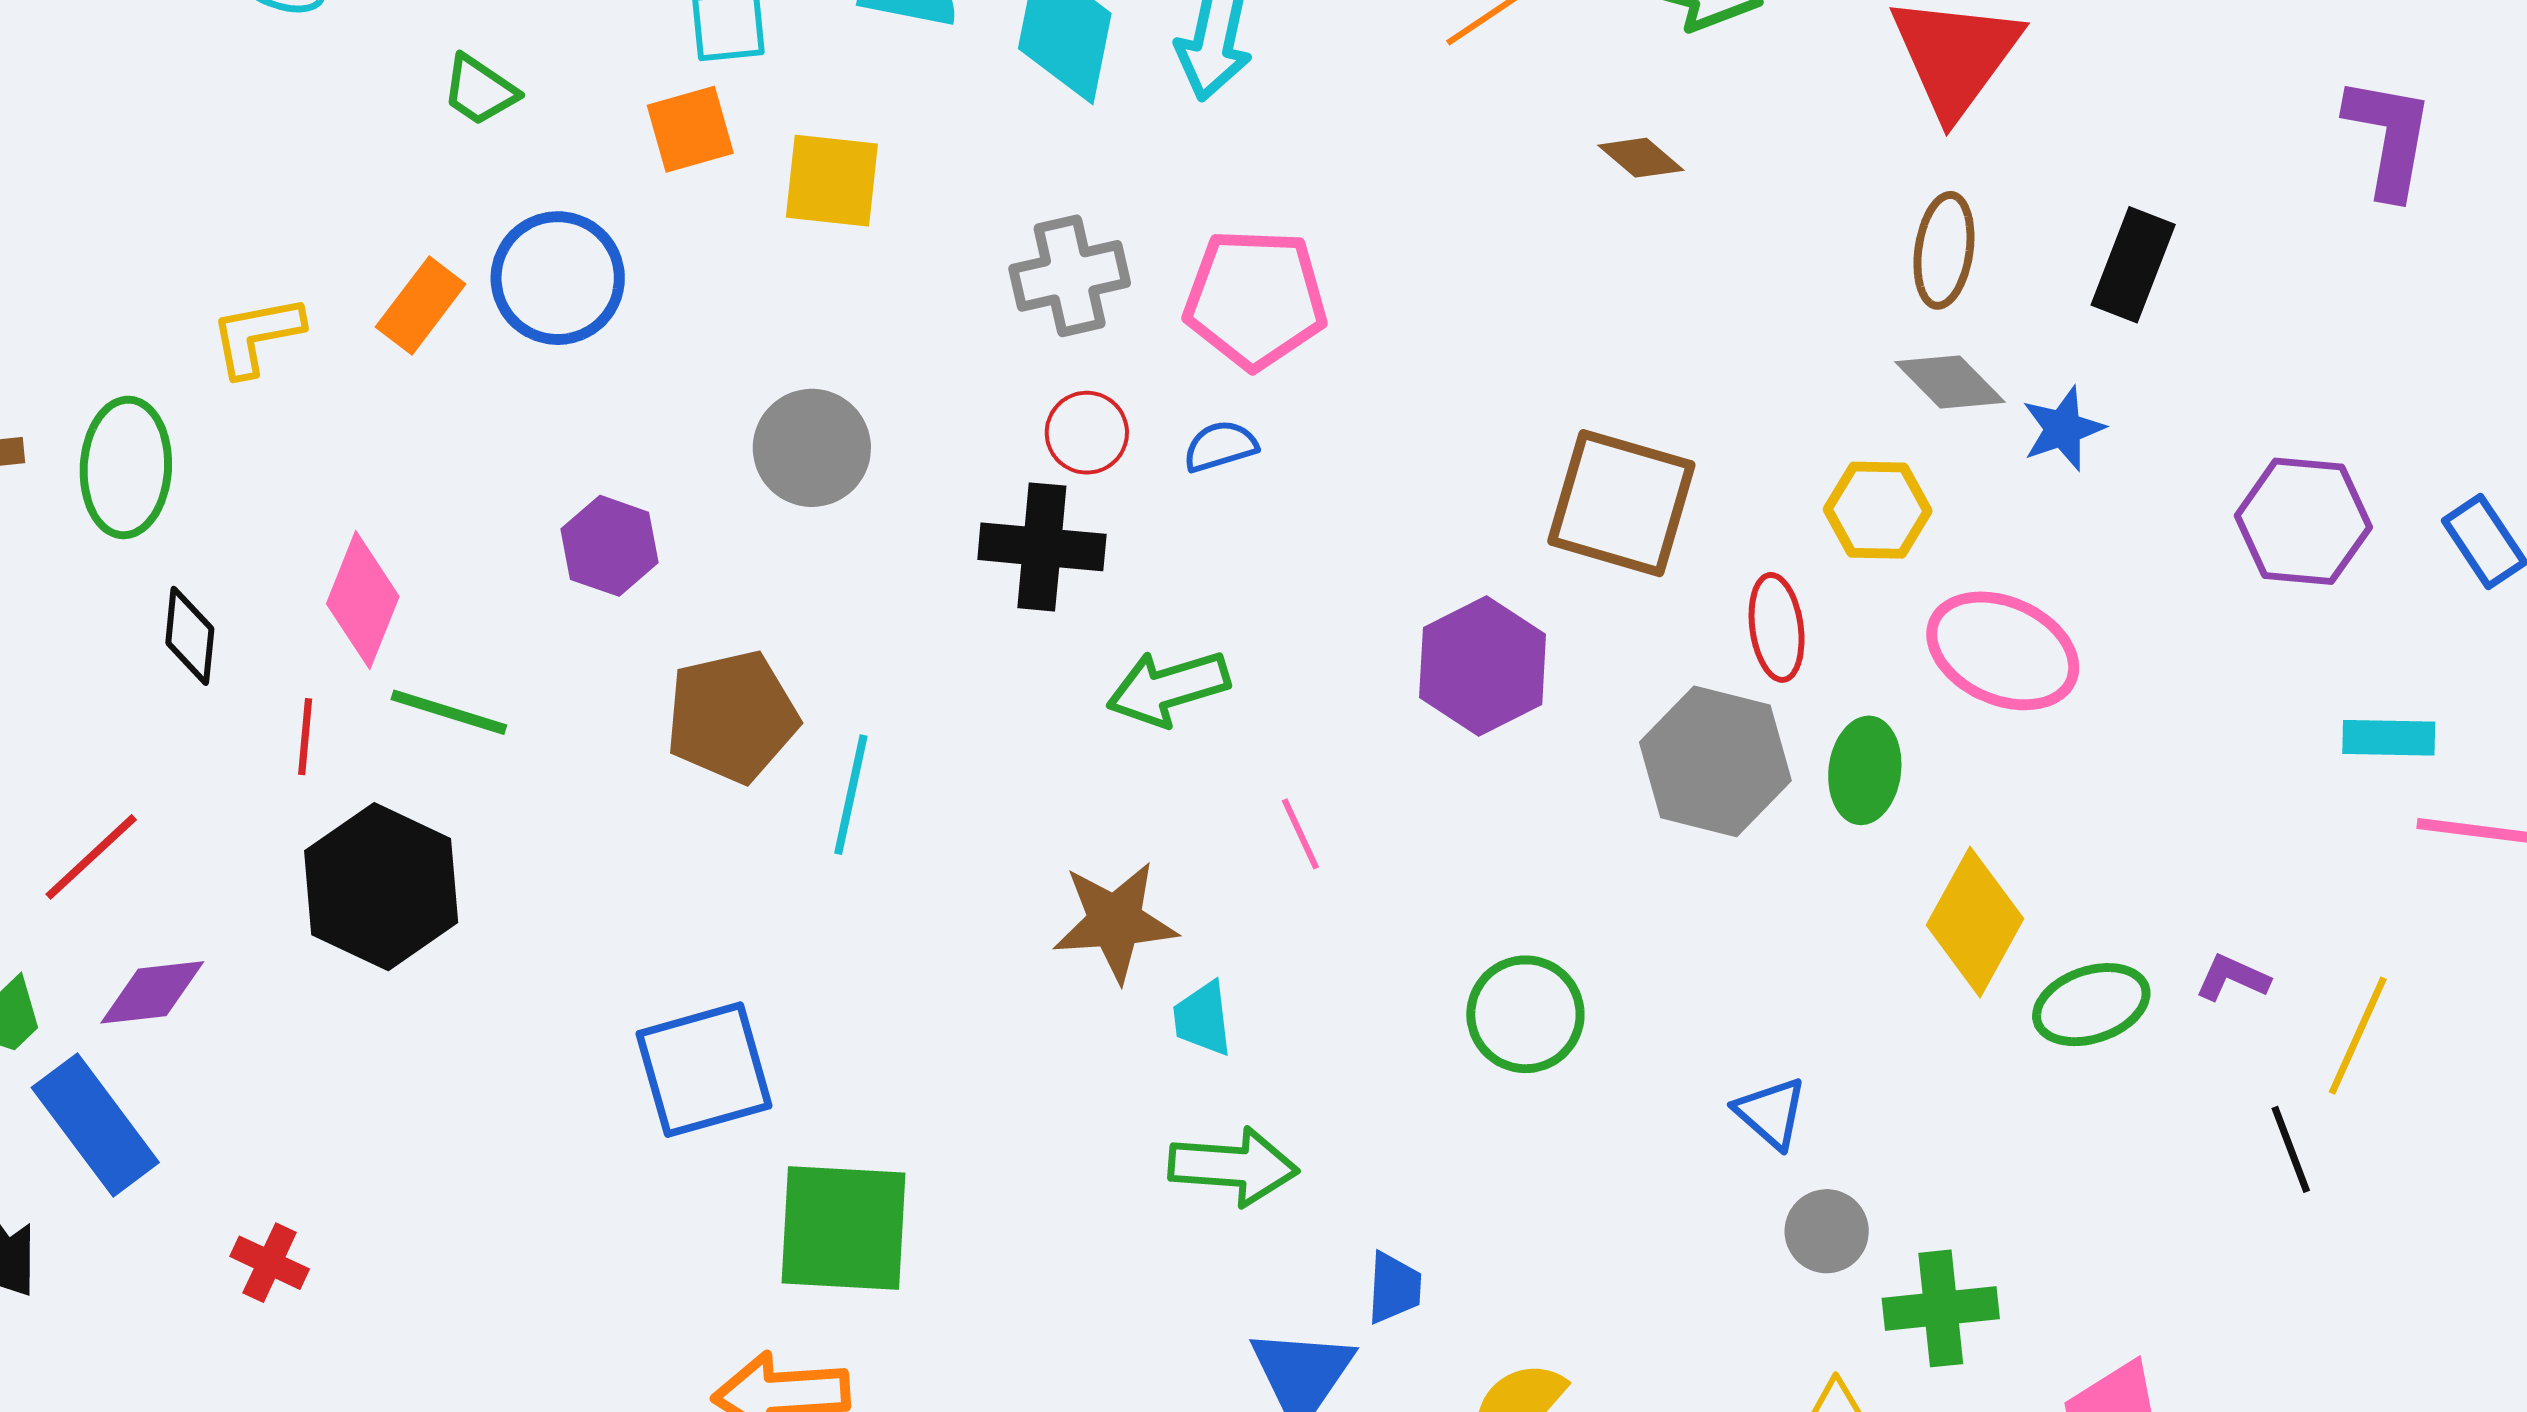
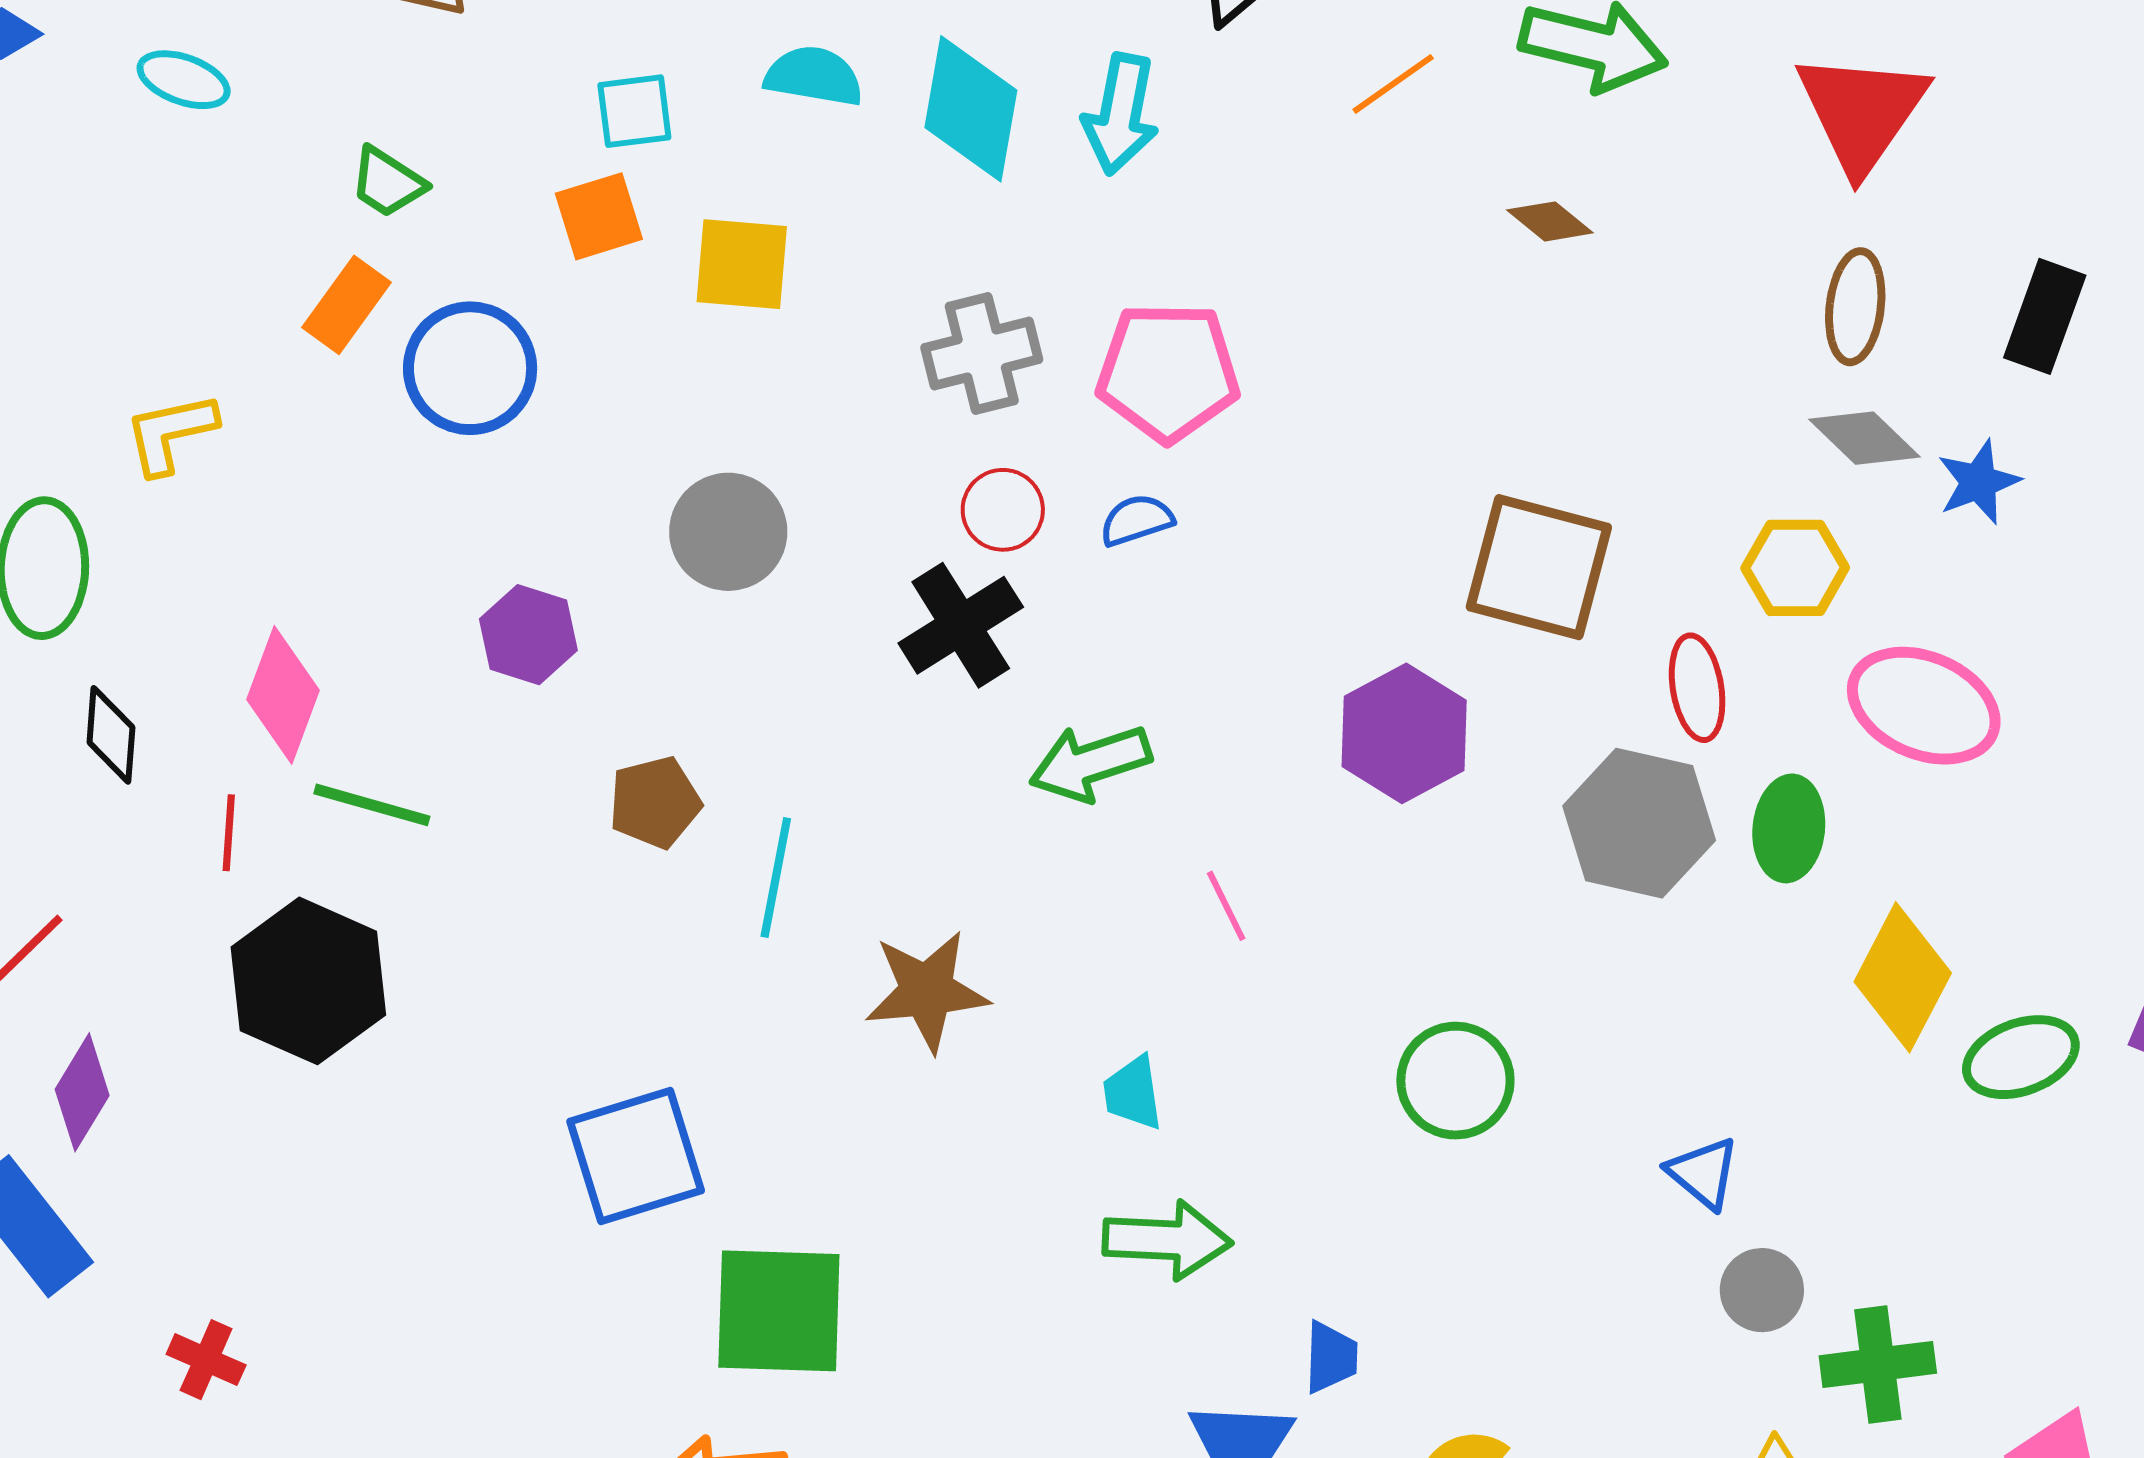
orange rectangle: (421, 305) -> (347, 305), moved
black cross: (1042, 547) -> (961, 625), turned -36
brown pentagon: (732, 717) -> (655, 802), size x0.7
brown star: (1115, 921) -> (927, 991), moved
purple diamond: (152, 992) -> (82, 1092), turned -51

